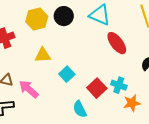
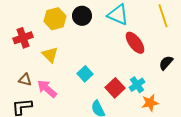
yellow triangle: (43, 55) -> (50, 55), moved, turned 48
cyan cross: (119, 85) -> (137, 85), turned 35

